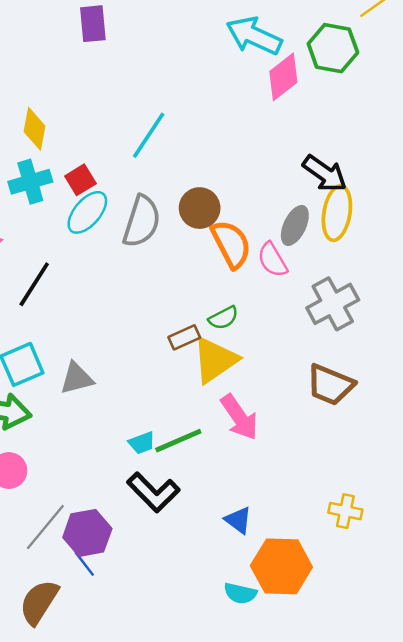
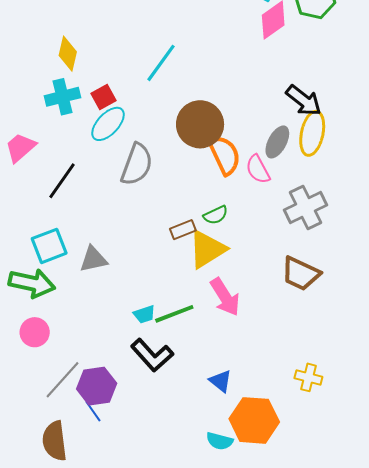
brown circle: (200, 208) -> (200, 124), size x1.4
gray semicircle: (142, 221) -> (137, 164), moved
brown semicircle: (39, 602) -> (55, 441), turned -42

